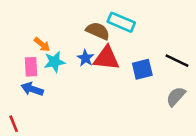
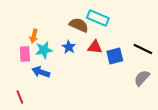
orange arrow: (42, 44) -> (34, 36), turned 64
red triangle: (106, 58) -> (95, 47), moved, size x0.7
blue arrow: (32, 89) -> (41, 72), moved
red line: (14, 124) -> (20, 97), moved

